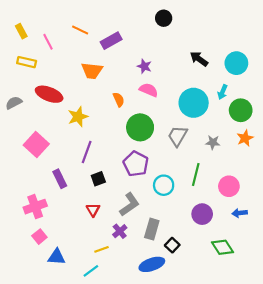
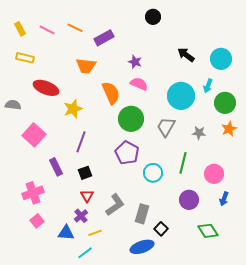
pink line: (48, 42) -> (47, 30), moved, turned -35
orange semicircle: (119, 100) -> (111, 93), size x1.6
gray semicircle: (14, 103) -> (13, 105), moved, turned 35
black square: (98, 179) -> (85, 173), moved
gray L-shape: (129, 204) -> (115, 205), moved
blue arrow: (240, 213) -> (224, 199), turned -64
purple cross: (120, 231) -> (81, 216), moved
blue triangle: (57, 257) -> (66, 233), moved

